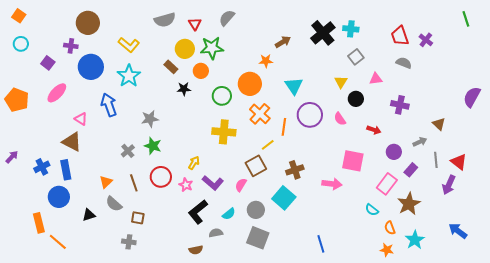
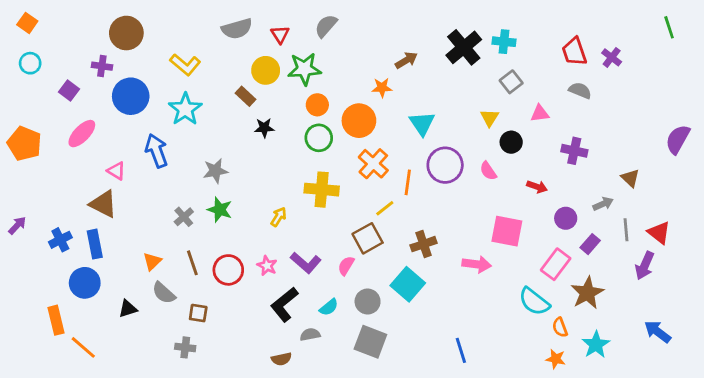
orange circle: (201, 71) -> (317, 105), moved
yellow arrow: (194, 163) -> (279, 217), moved
red circle: (161, 177) -> (228, 270), moved
cyan semicircle: (372, 210) -> (534, 302), size x1.6

